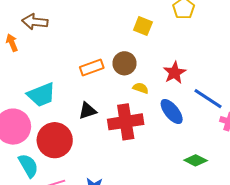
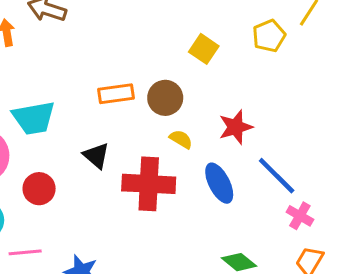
black triangle: (87, 111) -> (96, 156), turned 48
red circle: (55, 140) -> (39, 189), size x0.6

